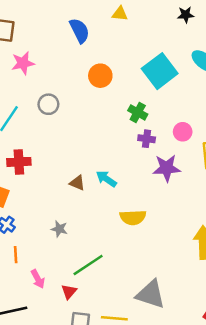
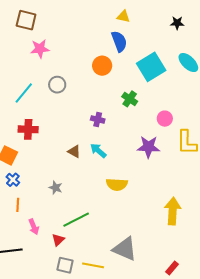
blue semicircle: (79, 31) -> (119, 41), moved
purple cross: (147, 139) -> (98, 119), moved

